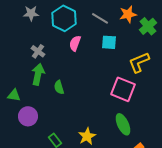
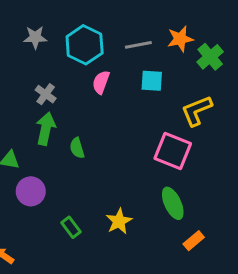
gray line: (100, 18) -> (138, 45), turned -42

